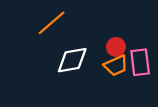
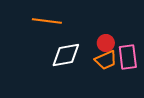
orange line: (51, 23) -> (47, 21), turned 48

